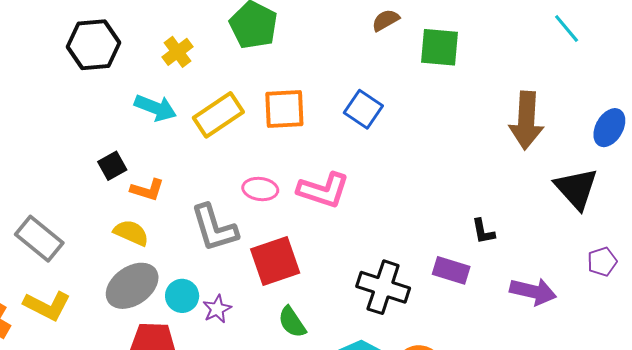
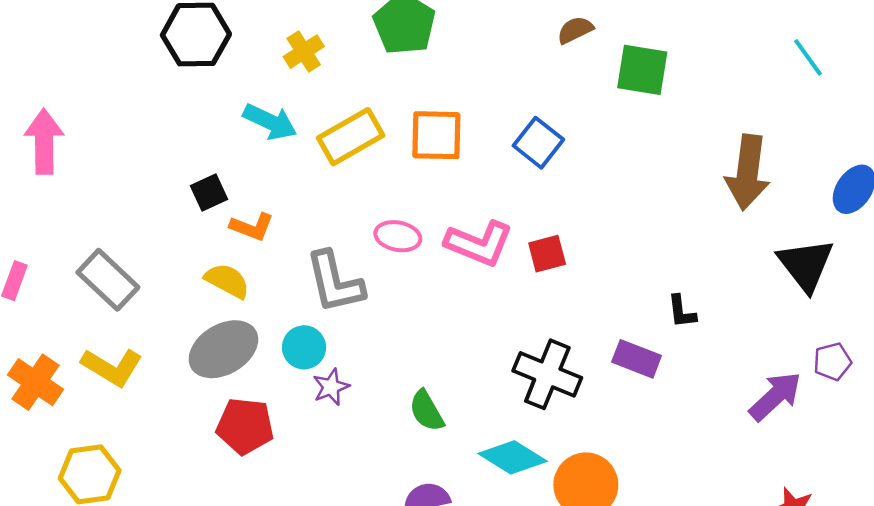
red square: (275, 261) -> (547, 254), moved, size x0.6
purple arrow: (533, 291) -> (775, 396), moved, turned -60
cyan circle: (182, 296) -> (304, 347), moved

